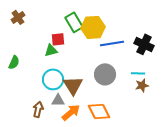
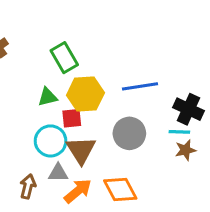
green rectangle: (74, 22) -> (64, 58), moved
yellow hexagon: (93, 27) -> (85, 94), moved
red square: (58, 39) -> (72, 118), moved
black cross: (144, 44) -> (188, 109), moved

